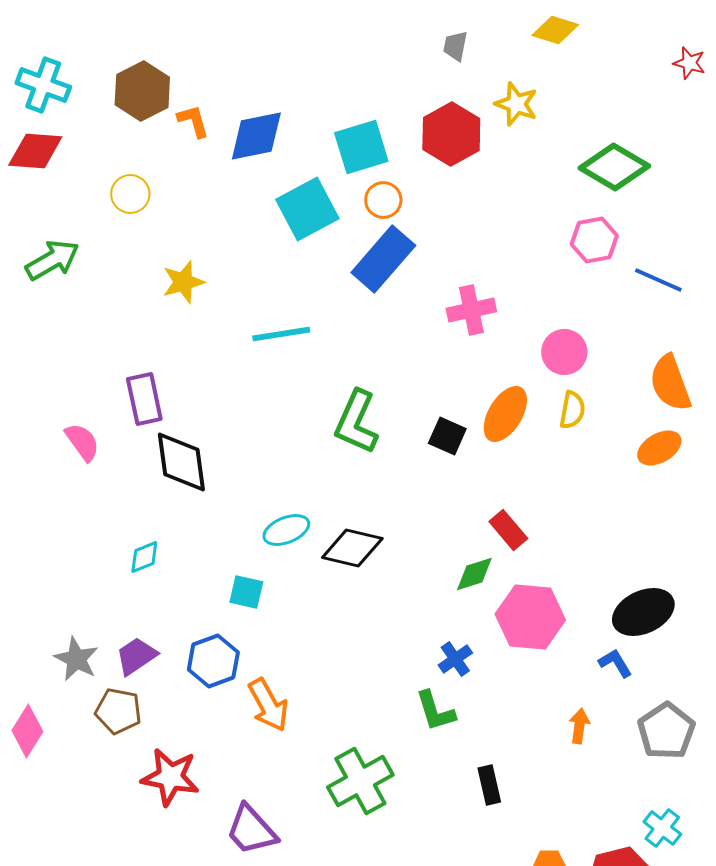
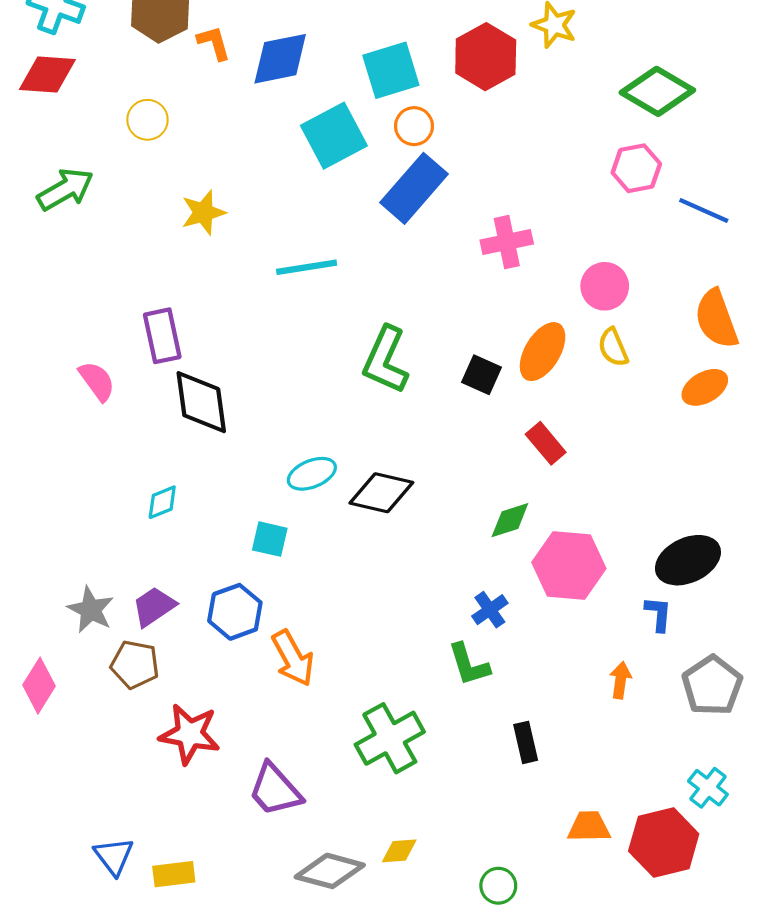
yellow semicircle: (572, 410) -> (613, 347), turned 147
red rectangle: (508, 530) -> (546, 443), moved
blue L-shape: (615, 663) -> (658, 614), turned 36

